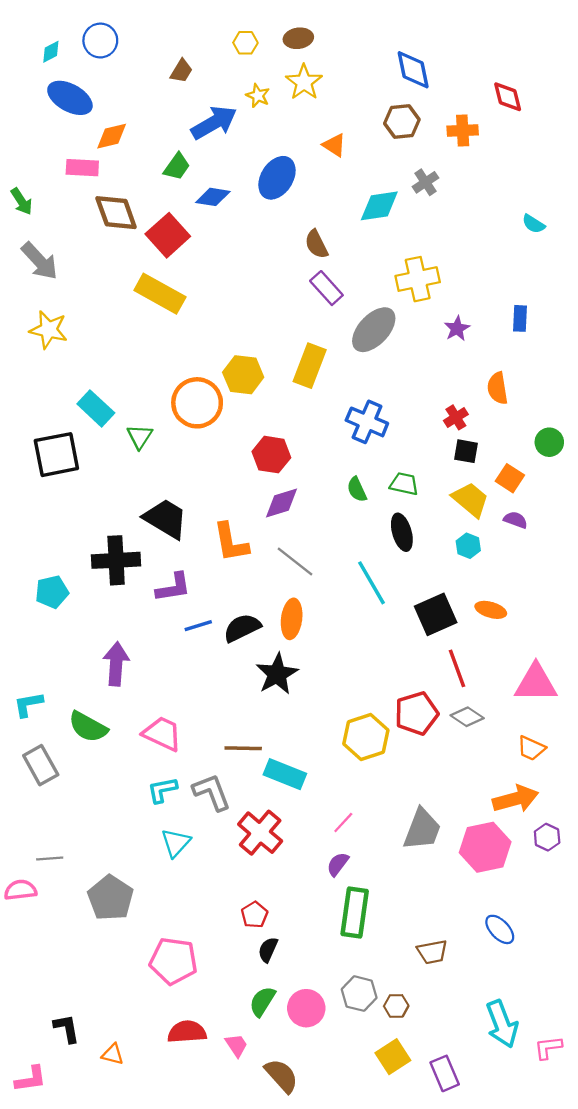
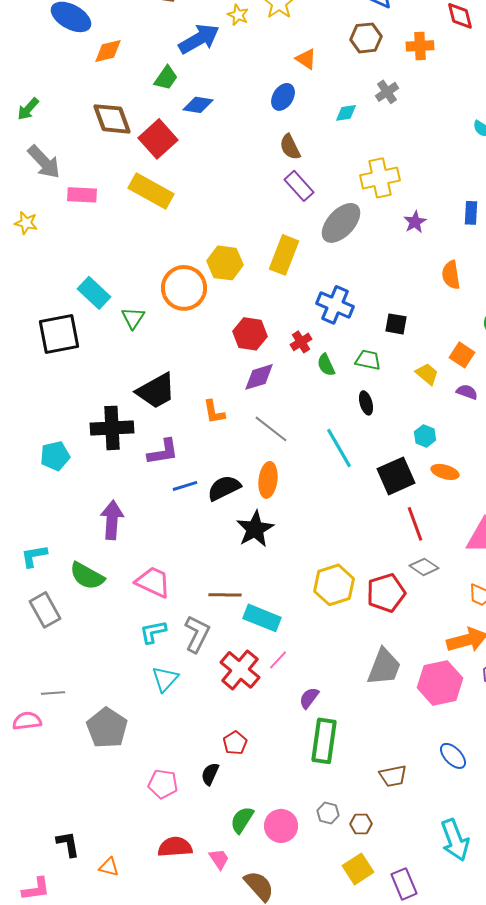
pink rectangle: (82, 168) -> (82, 195), moved
blue ellipse: (277, 178) -> (283, 97), moved, size x0.7
green arrow: (22, 201) -> (28, 109), turned 75
cyan diamond: (379, 206) -> (346, 113), size x0.6
yellow star: (49, 330) -> (26, 223), moved, size x0.7
red cross: (456, 417) -> (301, 342), moved
black square: (466, 451) -> (396, 324), moved
yellow trapezoid: (471, 500) -> (427, 374), size x0.7
black trapezoid: (166, 519) -> (156, 391), turned 120
black ellipse: (402, 532) -> (366, 403), size x0.7
orange L-shape: (231, 542) -> (214, 412), size x0.7
cyan hexagon: (468, 546) -> (425, 436), moved
red pentagon: (416, 713) -> (386, 593), moved
gray L-shape: (212, 792) -> (197, 634), turned 48
pink line: (343, 823) -> (278, 660), moved
black semicircle: (268, 950) -> (210, 774), moved
pink pentagon: (173, 961) -> (163, 784), size x0.7
gray hexagon: (359, 994) -> (328, 813), size x0.7

